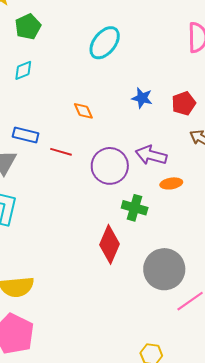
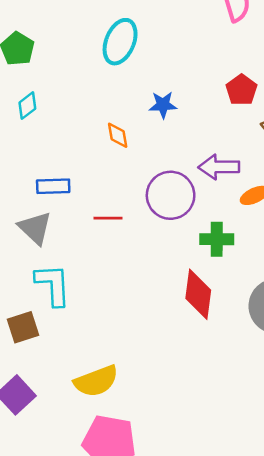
blue star: (142, 98) -> (163, 105), moved
orange diamond: (83, 111) -> (118, 135), turned 30
red line: (61, 152) -> (108, 218), moved

